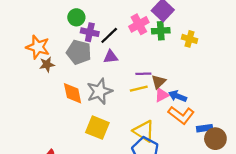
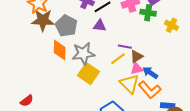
gray pentagon: (79, 52) -> (66, 26), moved
brown star: (47, 64) -> (43, 20), size x1.6
yellow line: (139, 89) -> (118, 59), turned -35
yellow square: (97, 128) -> (88, 74), moved
yellow triangle: (144, 131) -> (129, 84), moved

